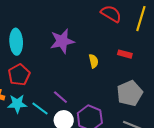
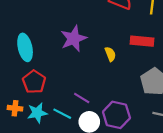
red rectangle: (125, 54) -> (142, 41), size x1.5

